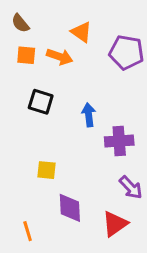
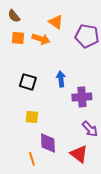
black square: (41, 102) -> (28, 82), moved
red triangle: (115, 224) -> (79, 154), turned -48
orange line: (28, 231) -> (32, 159), moved

